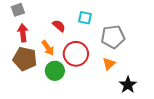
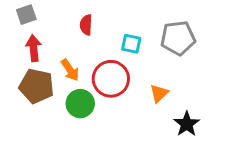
cyan square: (85, 18) -> (131, 44), moved
red semicircle: (59, 26) -> (86, 25), moved, turned -128
gray pentagon: (113, 37) -> (178, 38), moved

